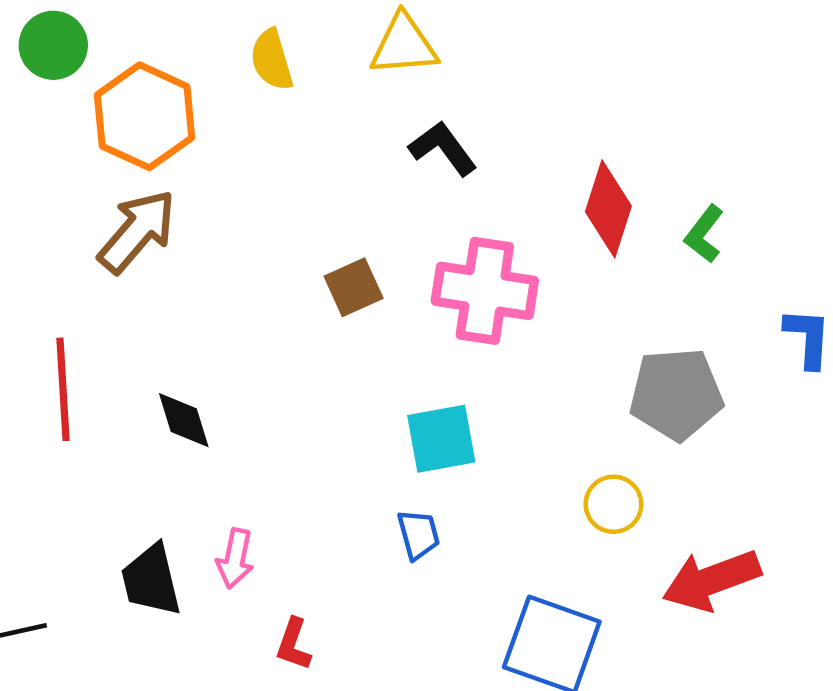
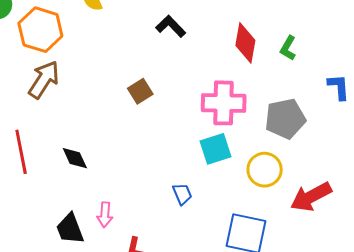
pink cross: (485, 291) -> (224, 103), moved
cyan square: (441, 439) -> (216, 149), moved
yellow circle: (613, 504) -> (265, 170), size x1.4

